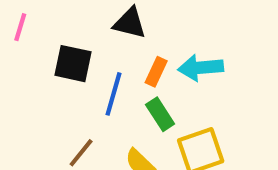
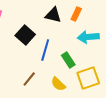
black square: (73, 64) -> (25, 35), turned 30
orange rectangle: (156, 72) -> (76, 14), moved

